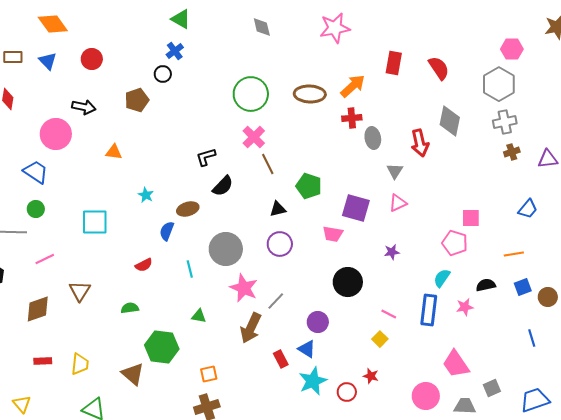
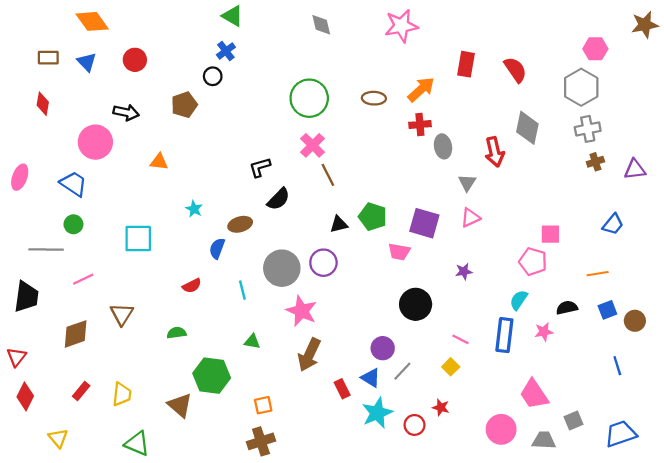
brown ellipse: (310, 94) -> (374, 98), size x0.7
green pentagon: (309, 186) -> (373, 217), moved
purple circle: (280, 244) -> (323, 263), moved
gray line: (276, 301) -> (402, 371), moved
red rectangle: (43, 361) -> (81, 391), turned -48

